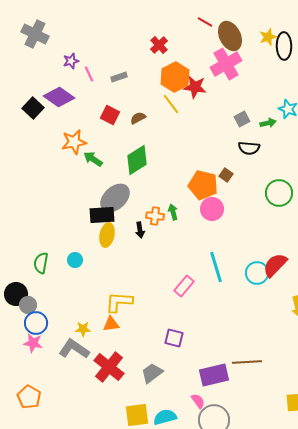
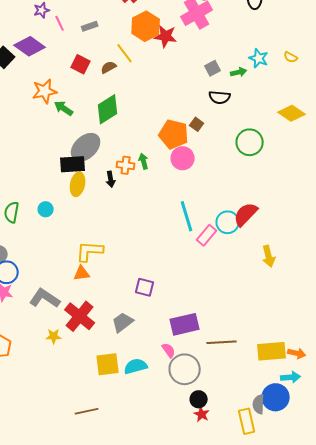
yellow line: (171, 104) -> (125, 53), moved
pink rectangle: (184, 286) -> (207, 235), moved
yellow star: (83, 329) -> (54, 336), moved
brown line: (247, 362) -> (222, 342), moved

